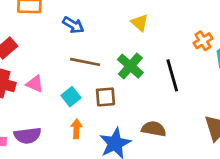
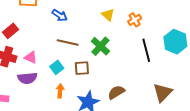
orange cross: (203, 41) -> (135, 20), moved
black line: (172, 75) -> (146, 50), moved
brown semicircle: (154, 129) -> (116, 92), turned -42
purple semicircle: (27, 136) -> (27, 78), moved

